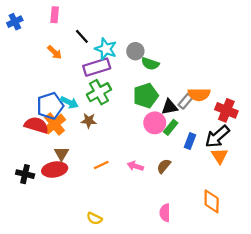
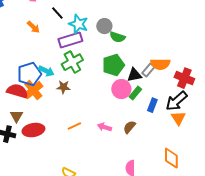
brown triangle: (61, 154) -> (16, 116), moved

